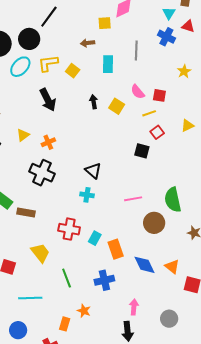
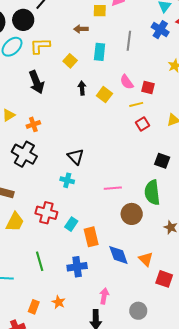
yellow square: (73, 71) -> (70, 61), moved
black square: (142, 151) -> (162, 161), moved
yellow trapezoid: (40, 253) -> (15, 222), moved, turned 60
orange star: (84, 311) -> (58, 302), moved

